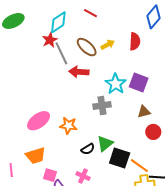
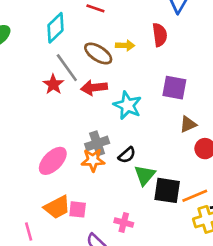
red star: (50, 40) -> (53, 84), moved
yellow arrow: (108, 45) -> (125, 45), turned 40
cyan star: (116, 84) -> (127, 105), moved
gray cross: (102, 105) -> (97, 143), moved
black semicircle: (88, 149) -> (127, 155), moved
orange line: (139, 166) -> (195, 196), turned -48
pink square: (50, 175) -> (78, 209), moved

